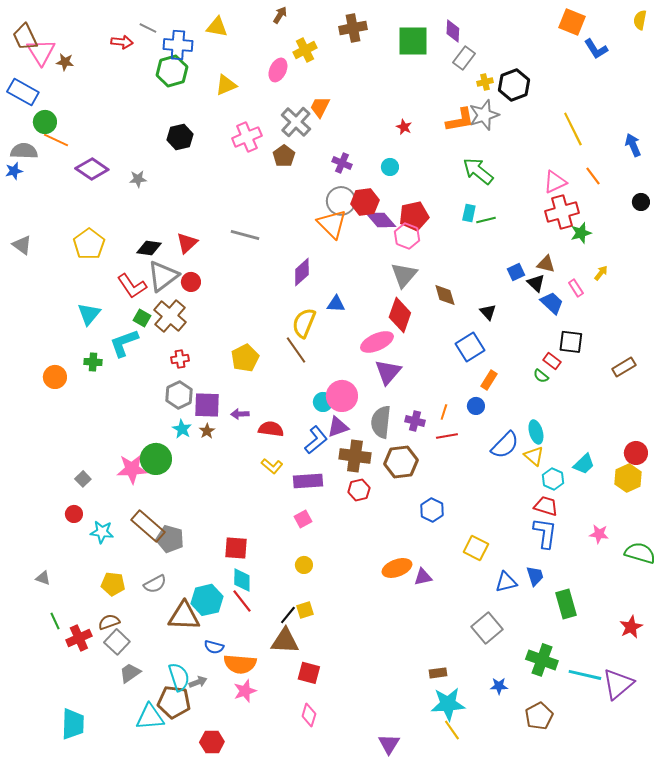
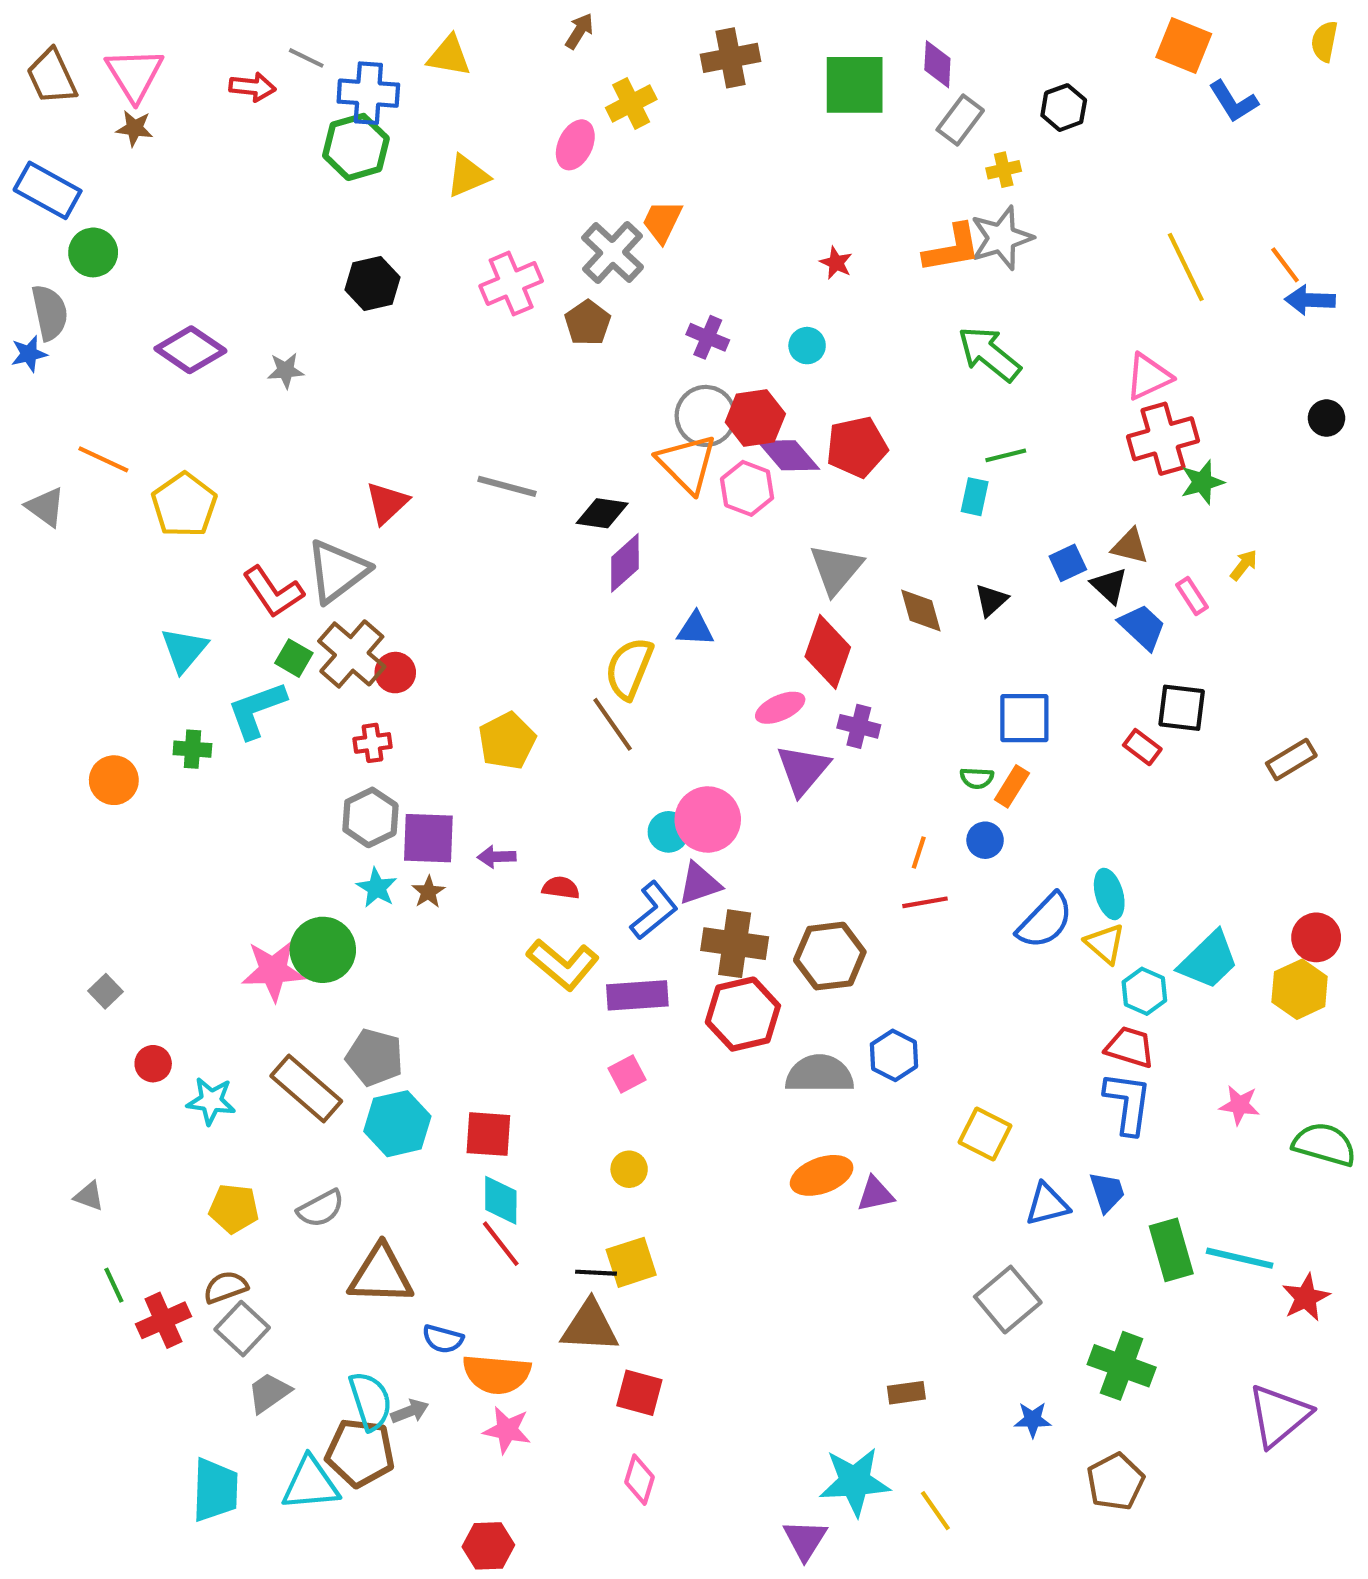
pink triangle: (41, 52) -> (135, 75), moved
black hexagon: (514, 85) -> (1064, 108), moved, size x0.7
orange line: (56, 140) -> (103, 459), moved
blue arrow: (633, 145) -> (1310, 300), turned -65
gray semicircle: (24, 151) -> (50, 312), turned 76
orange line: (593, 176) -> (1285, 265), moved
cyan rectangle: (469, 213) -> (975, 497), moved
pink hexagon: (407, 236) -> (747, 488), moved
black diamond: (149, 248) -> (602, 513), moved
red circle: (191, 282) -> (395, 673), moved
black triangle: (488, 312) -> (991, 600), moved, turned 30
pink ellipse: (377, 342) -> (780, 708), size x0.7
blue square: (470, 347) -> (1024, 718), moved, turned 32
green semicircle: (541, 376) -> (977, 778), moved, turned -35
purple cross: (415, 421) -> (859, 726), moved
gray semicircle: (381, 422) -> (819, 1074), moved, turned 84
red semicircle: (271, 429) -> (561, 888), size x0.7
cyan trapezoid: (584, 464) -> (1209, 960), size x1.4
yellow L-shape: (272, 466) -> (563, 964), size x1.6
gray square: (83, 479) -> (106, 991), moved
red hexagon: (359, 490) -> (743, 1014), size x1.6
gray pentagon: (170, 539) -> (375, 1057), moved
cyan hexagon: (207, 600) -> (397, 1124), moved
yellow square: (305, 610) -> (631, 1262), size x1.4
black line: (288, 615) -> (596, 1273), turned 54
cyan line: (585, 675) -> (1240, 1258), moved
pink star: (245, 691) -> (507, 1430), turned 30
cyan star: (448, 704) -> (855, 1482), moved
cyan trapezoid: (73, 724) -> (215, 1490), moved
red hexagon: (212, 742) -> (488, 1546), moved

